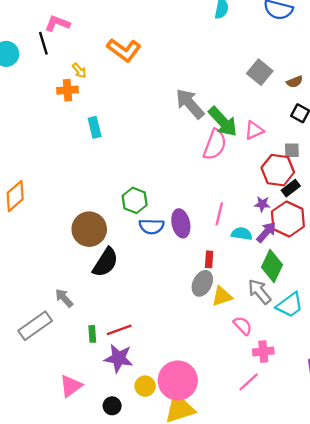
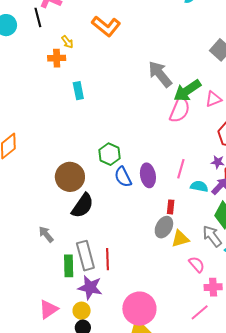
green arrow: (223, 122) -> (187, 91), turned 96
blue semicircle: (152, 226) -> (123, 177), turned 60
gray rectangle: (35, 326) -> (85, 256), moved, turned -72
red line: (119, 330) -> (108, 259), moved, turned -75
green rectangle: (92, 334) -> (69, 266), size x1.5
yellow circle: (145, 386) -> (82, 311), moved

